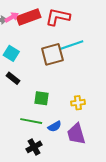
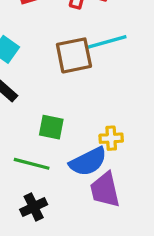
blue semicircle: (55, 126) -> (88, 162), moved, size x1.6

